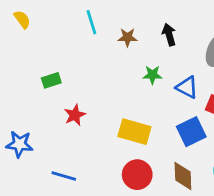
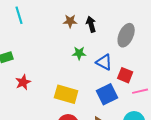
cyan line: (91, 22) -> (19, 15), moved
brown star: (127, 37) -> (70, 21), moved

